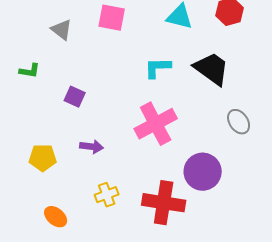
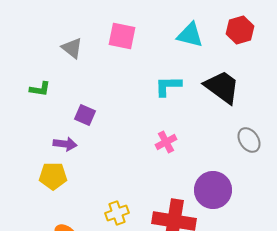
pink cross: (156, 124) -> (166, 142), size x0.5
purple arrow: (92, 147) -> (65, 144), moved

